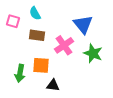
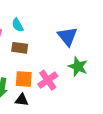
pink cross: (64, 45) -> (48, 80), moved
black triangle: (53, 85) -> (22, 100), moved

